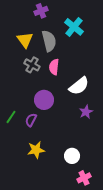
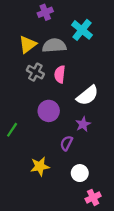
yellow triangle: (25, 40) -> (28, 44), turned 30
gray semicircle: (49, 41) -> (54, 45), turned -80
purple star: (86, 112) -> (83, 124), moved
purple semicircle: (31, 120) -> (66, 143), moved

